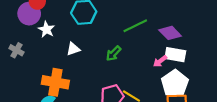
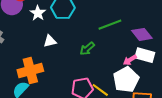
white star: (46, 29) -> (38, 13), moved
orange cross: (55, 82) -> (30, 71), turned -30
white pentagon: (175, 83) -> (126, 80), moved

